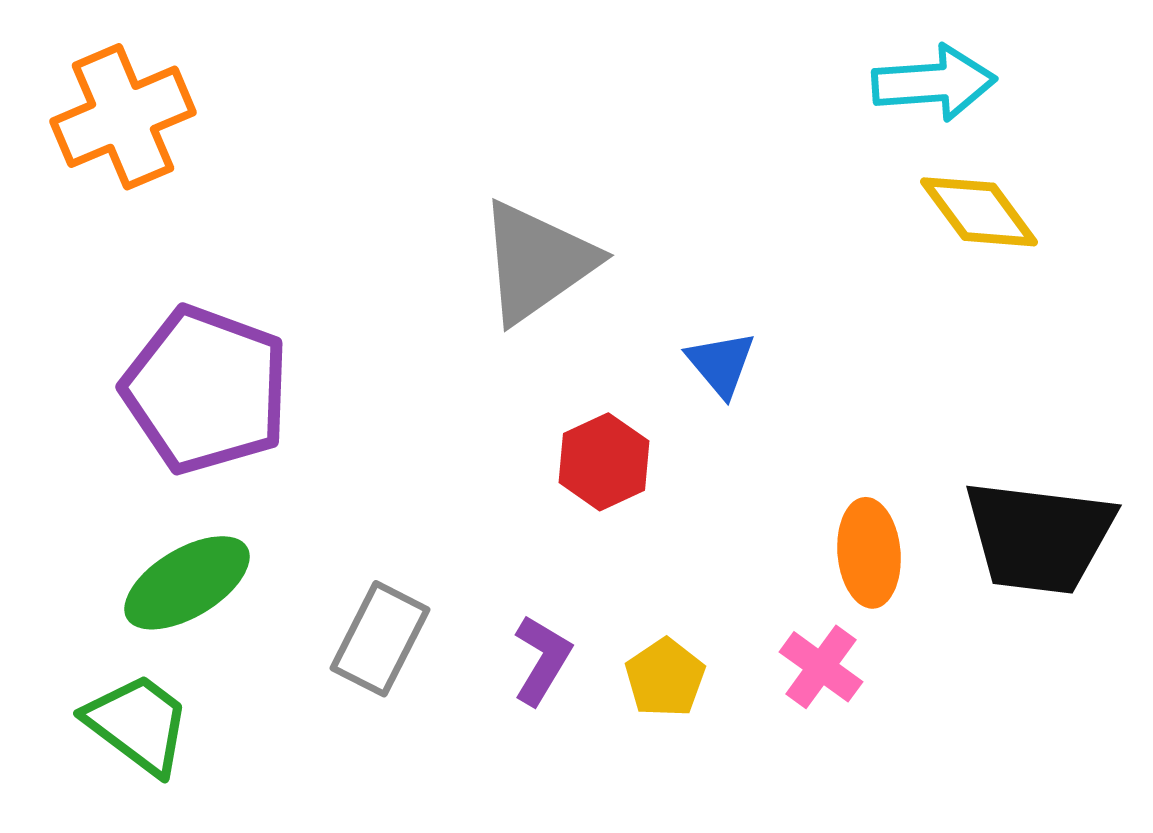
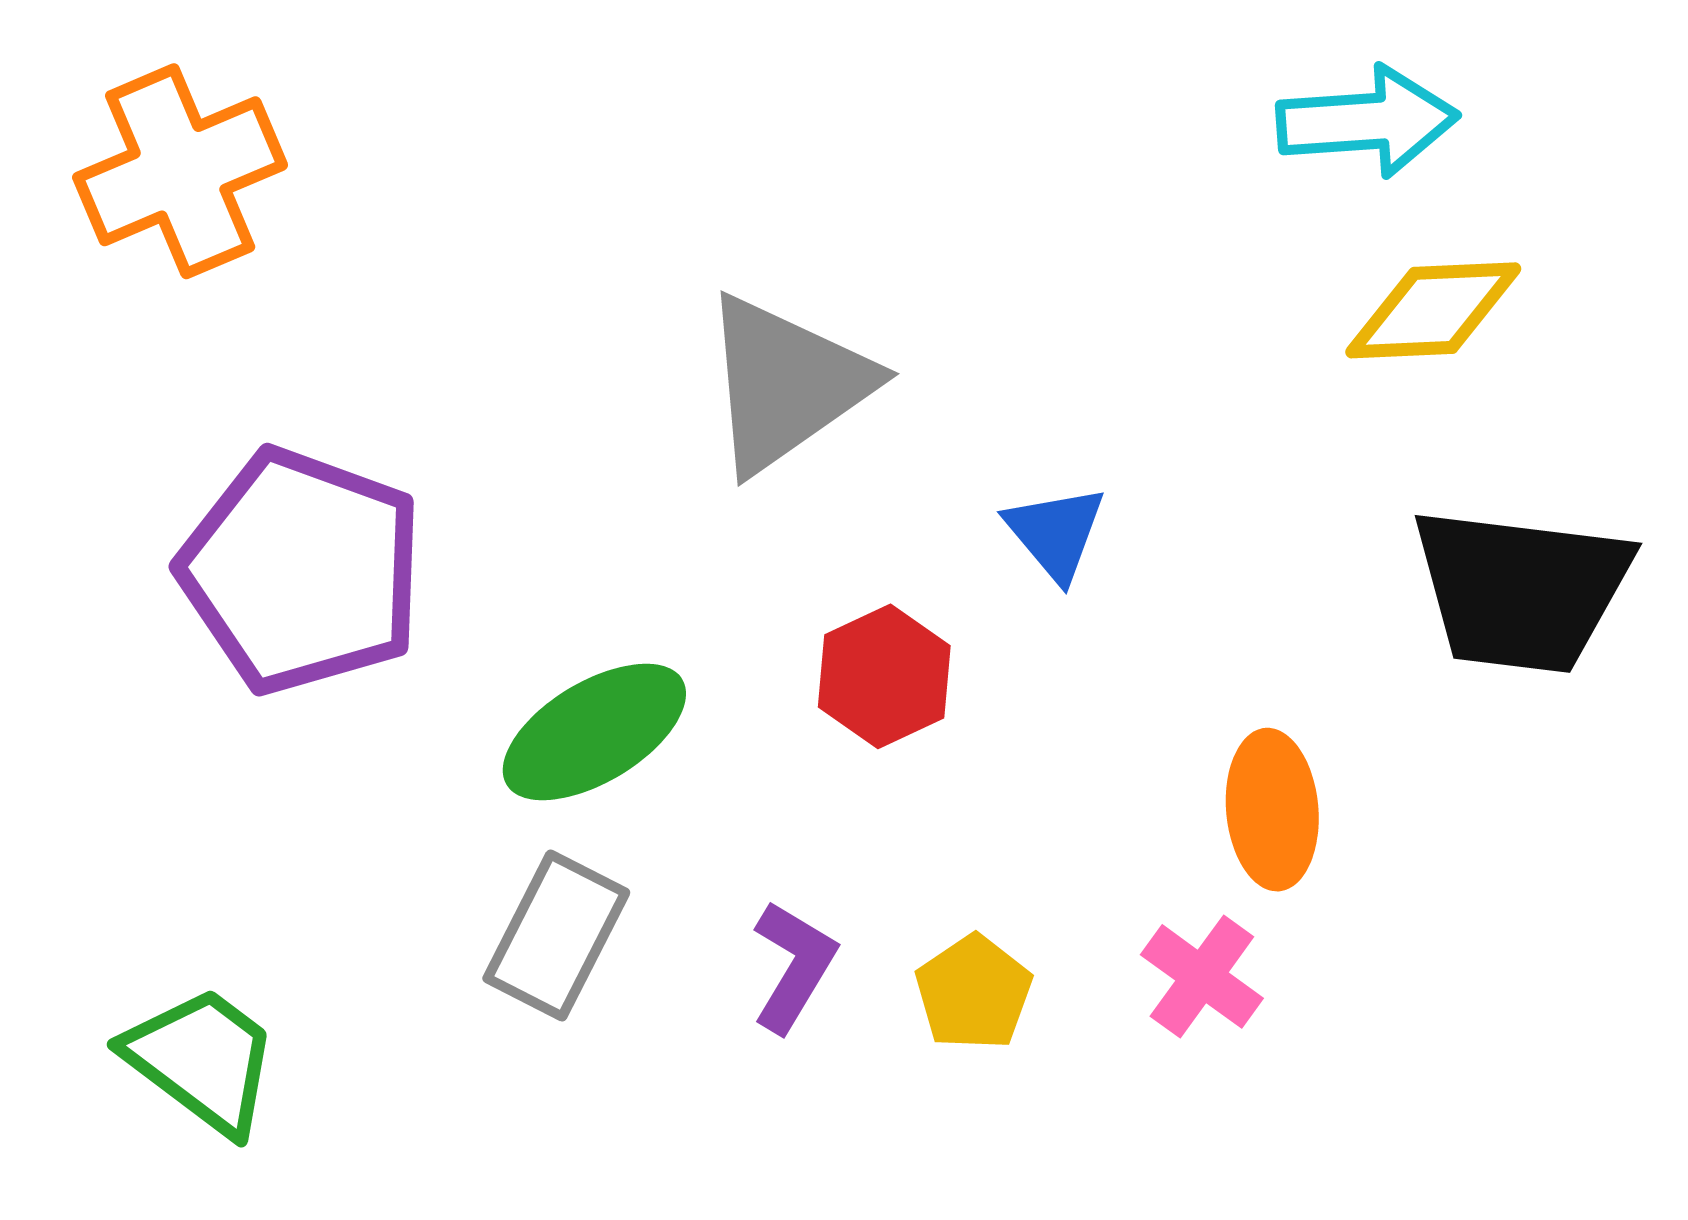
yellow diamond: (979, 212) -> (1433, 310), turned -56
black trapezoid: (1039, 537) -> (1521, 590), moved
green ellipse: (187, 583) -> (594, 732), moved

